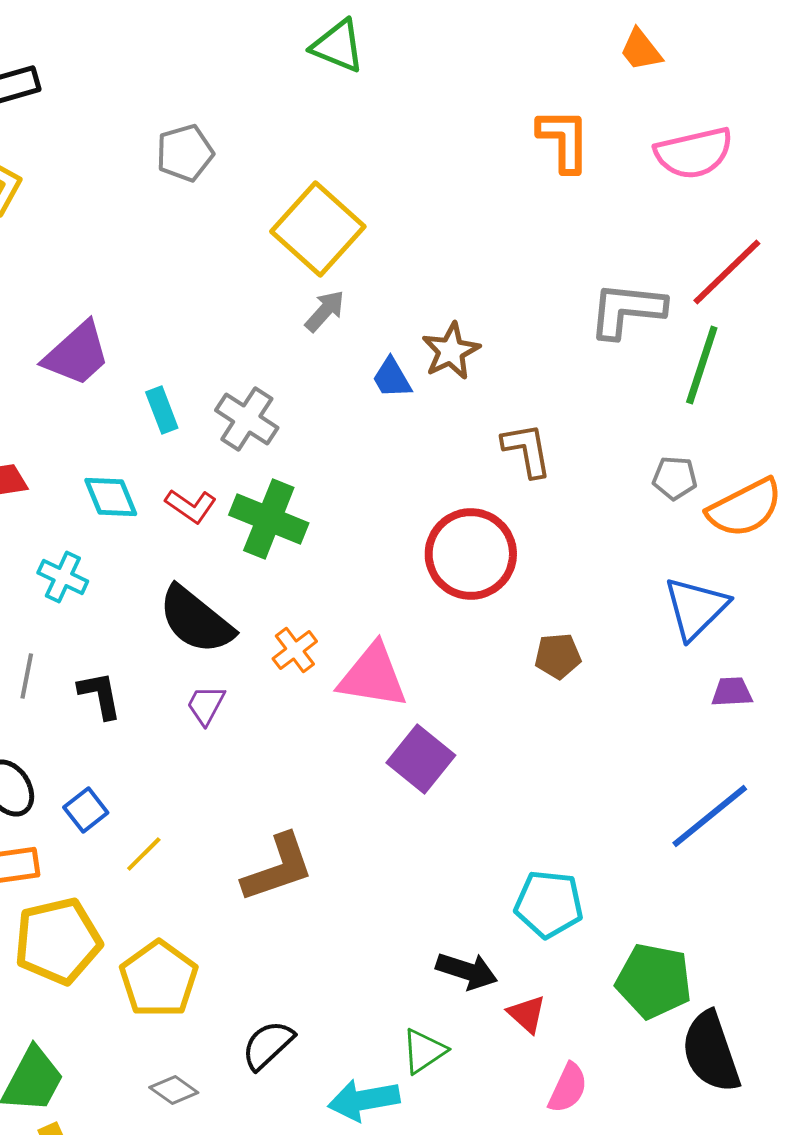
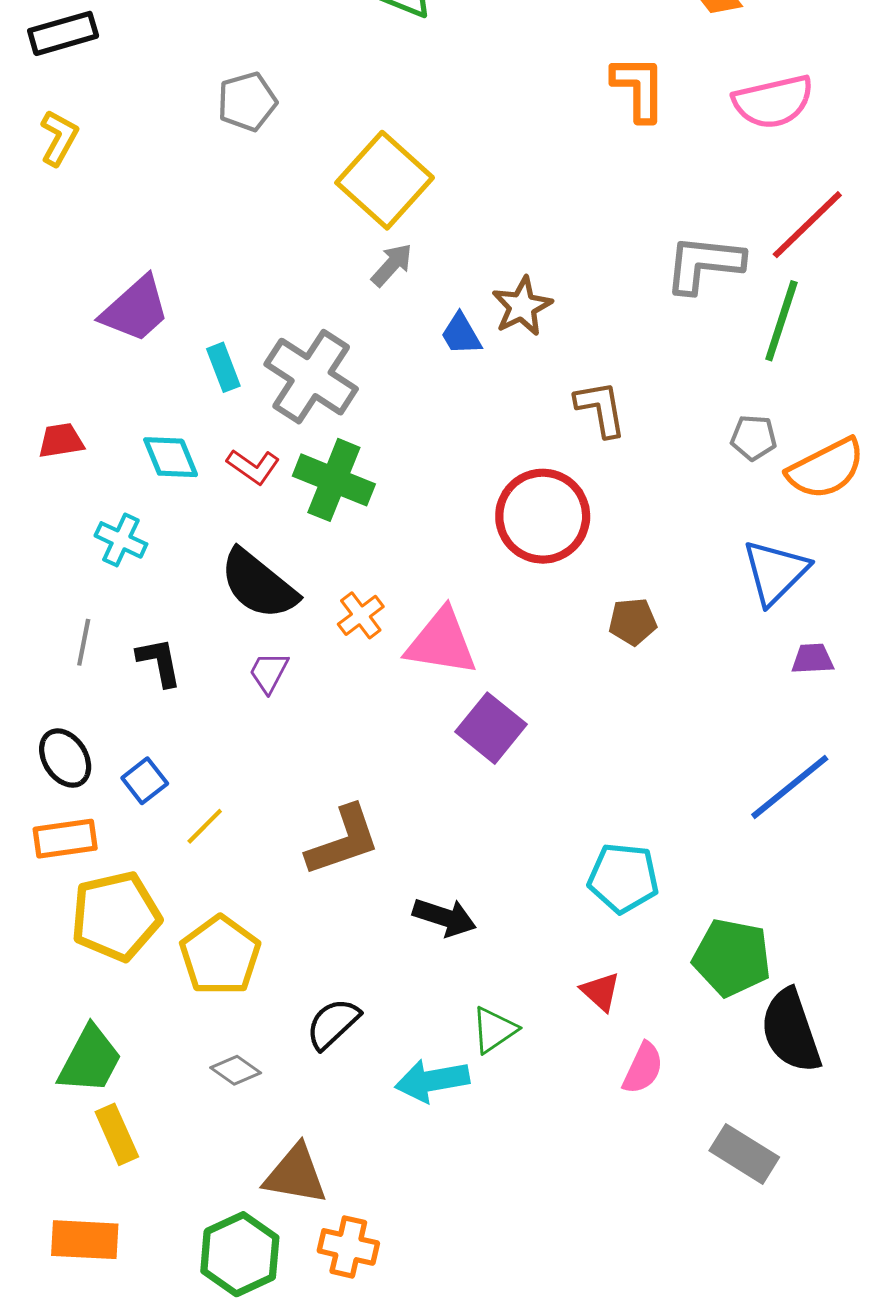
gray cross: (247, 419) -> (311, 377), size x1.4
black arrow: (467, 971) -> (444, 917), moved

